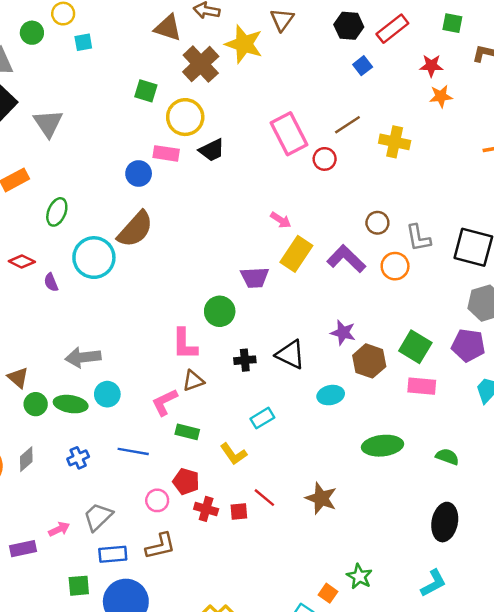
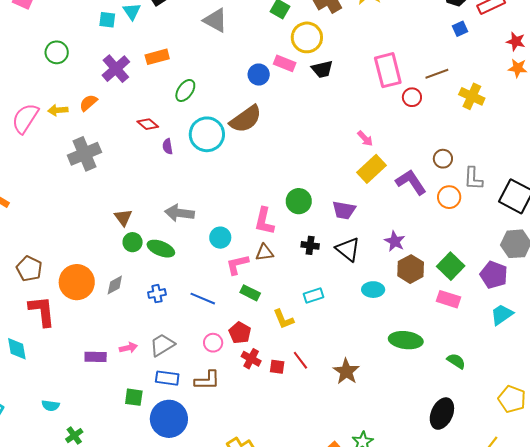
gray triangle: (48, 123) -> (215, 20), moved, turned -40
purple trapezoid: (255, 277) -> (344, 210), moved
cyan circle: (107, 394) -> (220, 238), moved

